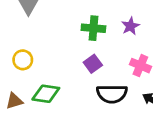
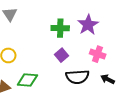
purple star: (130, 26) -> (88, 25), size x1.5

